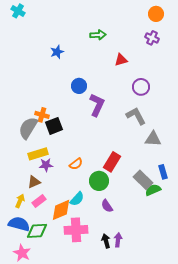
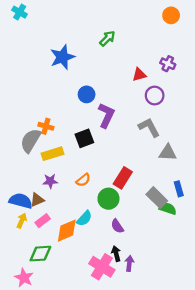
green arrow: (98, 35) -> (107, 38), turned -42
purple cross: (152, 38) -> (168, 64), moved
blue star: (57, 52) -> (62, 57), size x1.6
red triangle: (121, 60) -> (139, 75), moved
black square: (54, 126) -> (84, 138), moved
yellow rectangle: (38, 154) -> (52, 154), moved
green semicircle: (153, 190) -> (168, 209), turned 42
blue semicircle: (19, 224) -> (21, 201), moved
pink cross: (76, 230) -> (102, 267), moved, turned 35
black arrow: (106, 241) -> (116, 254), moved

